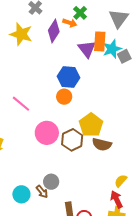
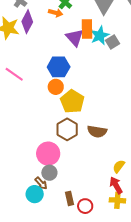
purple diamond: (54, 31) -> (27, 22), moved
pink line: (21, 104) -> (14, 74), moved
yellow pentagon: (91, 125) -> (72, 101), moved
pink circle: (47, 133) -> (48, 154), moved
cyan circle: (21, 194) -> (35, 194), moved

